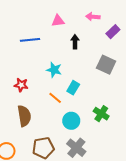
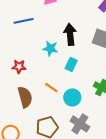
black arrow: (75, 42) -> (70, 34), moved, size x1.5
orange line: (55, 98) -> (51, 87), moved

